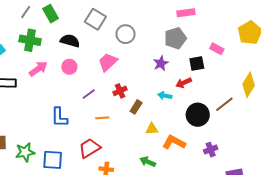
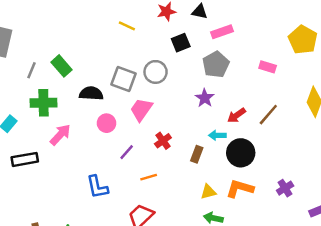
gray square: (95, 19) -> (123, 79), moved
black square: (197, 64) -> (181, 43), moved
pink circle: (69, 67) -> (107, 123), moved
brown line: (224, 104) -> (268, 115), moved
brown rectangle: (136, 107) -> (197, 154), moved
black circle: (198, 115) -> (241, 153), moved
yellow triangle: (152, 129) -> (208, 192), moved

